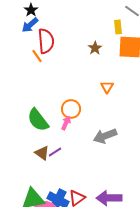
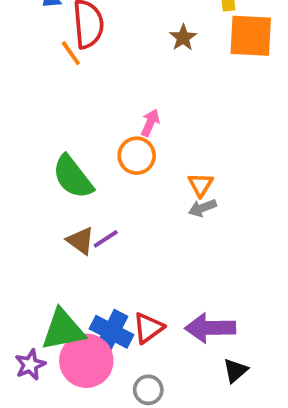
orange triangle: (107, 87) -> (201, 185), moved
pink arrow: (66, 123) -> (150, 123), moved
gray arrow: (105, 136) -> (202, 208), size x0.6

